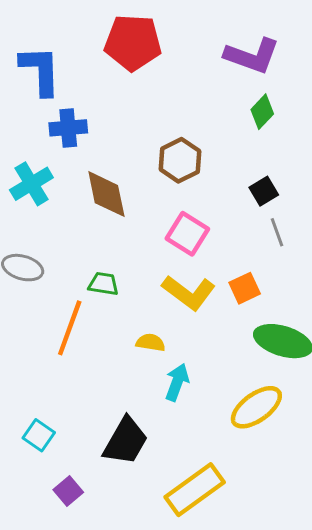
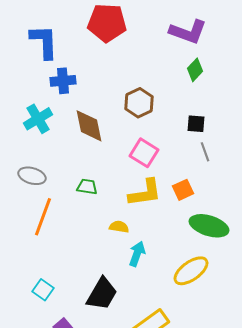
black square: (264, 191) -> (196, 124), turned 36
yellow L-shape: (189, 293) -> (145, 193), turned -45
orange line: (70, 328) -> (43, 217), moved

